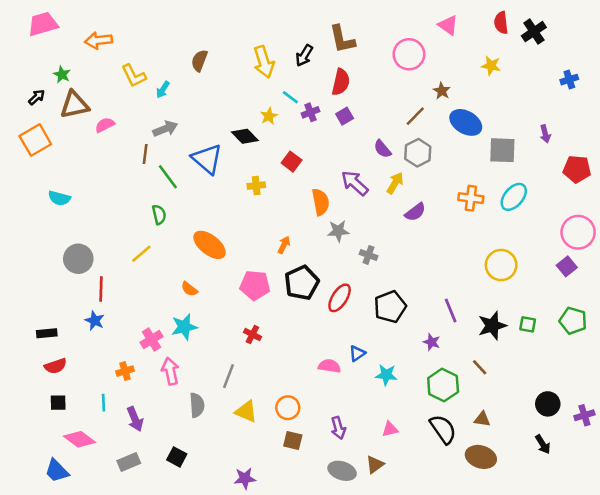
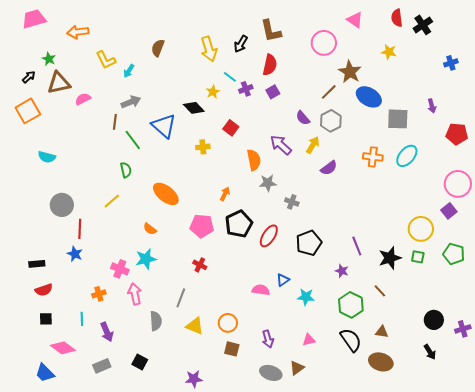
brown star: (442, 91) -> (350, 72), size x1.6
yellow circle: (501, 265) -> (421, 229), moved
pink cross: (151, 340) -> (120, 269), turned -36

